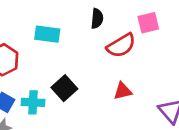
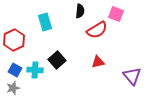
pink square: (148, 23) -> (116, 14), turned 35
cyan rectangle: (47, 34) -> (45, 22), turned 66

